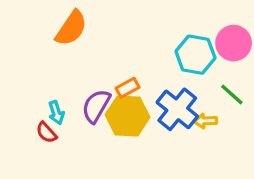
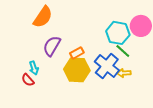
green line: (232, 94) -> (123, 51), moved
purple semicircle: (96, 106) -> (52, 46), moved

